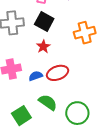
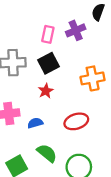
black square: (44, 21) -> (48, 63), turned 30
red ellipse: (58, 73) -> (76, 121), moved

